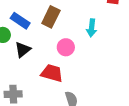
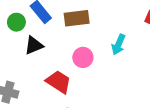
brown rectangle: (51, 17) -> (77, 18), turned 40

